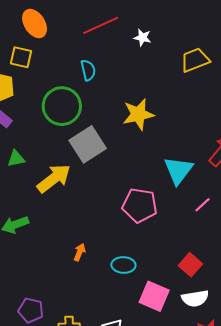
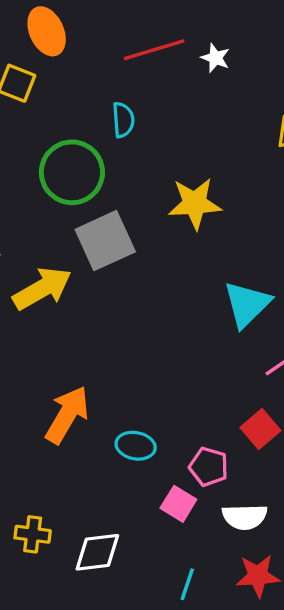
white star: (142, 38) -> (215, 58), moved
pink pentagon: (140, 205) -> (209, 467), moved, size x0.7
orange arrow: (80, 252) -> (67, 415), size x2.0
red square: (190, 265) -> (260, 429), moved
pink square: (154, 296) -> (178, 504), size x0.7

